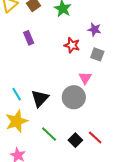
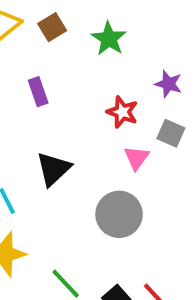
pink triangle: (85, 78) -> (137, 158), moved
black triangle: (40, 98) -> (53, 169), moved

